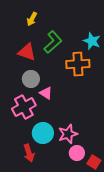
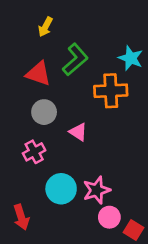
pink triangle: (46, 93) -> (78, 132), moved
pink cross: (24, 107) -> (34, 152), size x0.7
red arrow: (29, 153) -> (21, 217), moved

